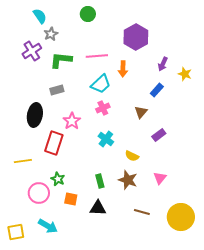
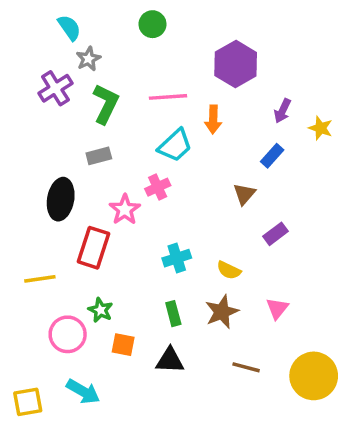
green L-shape: (61, 60) -> (106, 104), turned 110
pink cross: (103, 108) -> (158, 187), moved
cyan cross: (106, 139) -> (177, 258), moved, turned 35
brown star: (128, 180) -> (222, 312), turned 30

